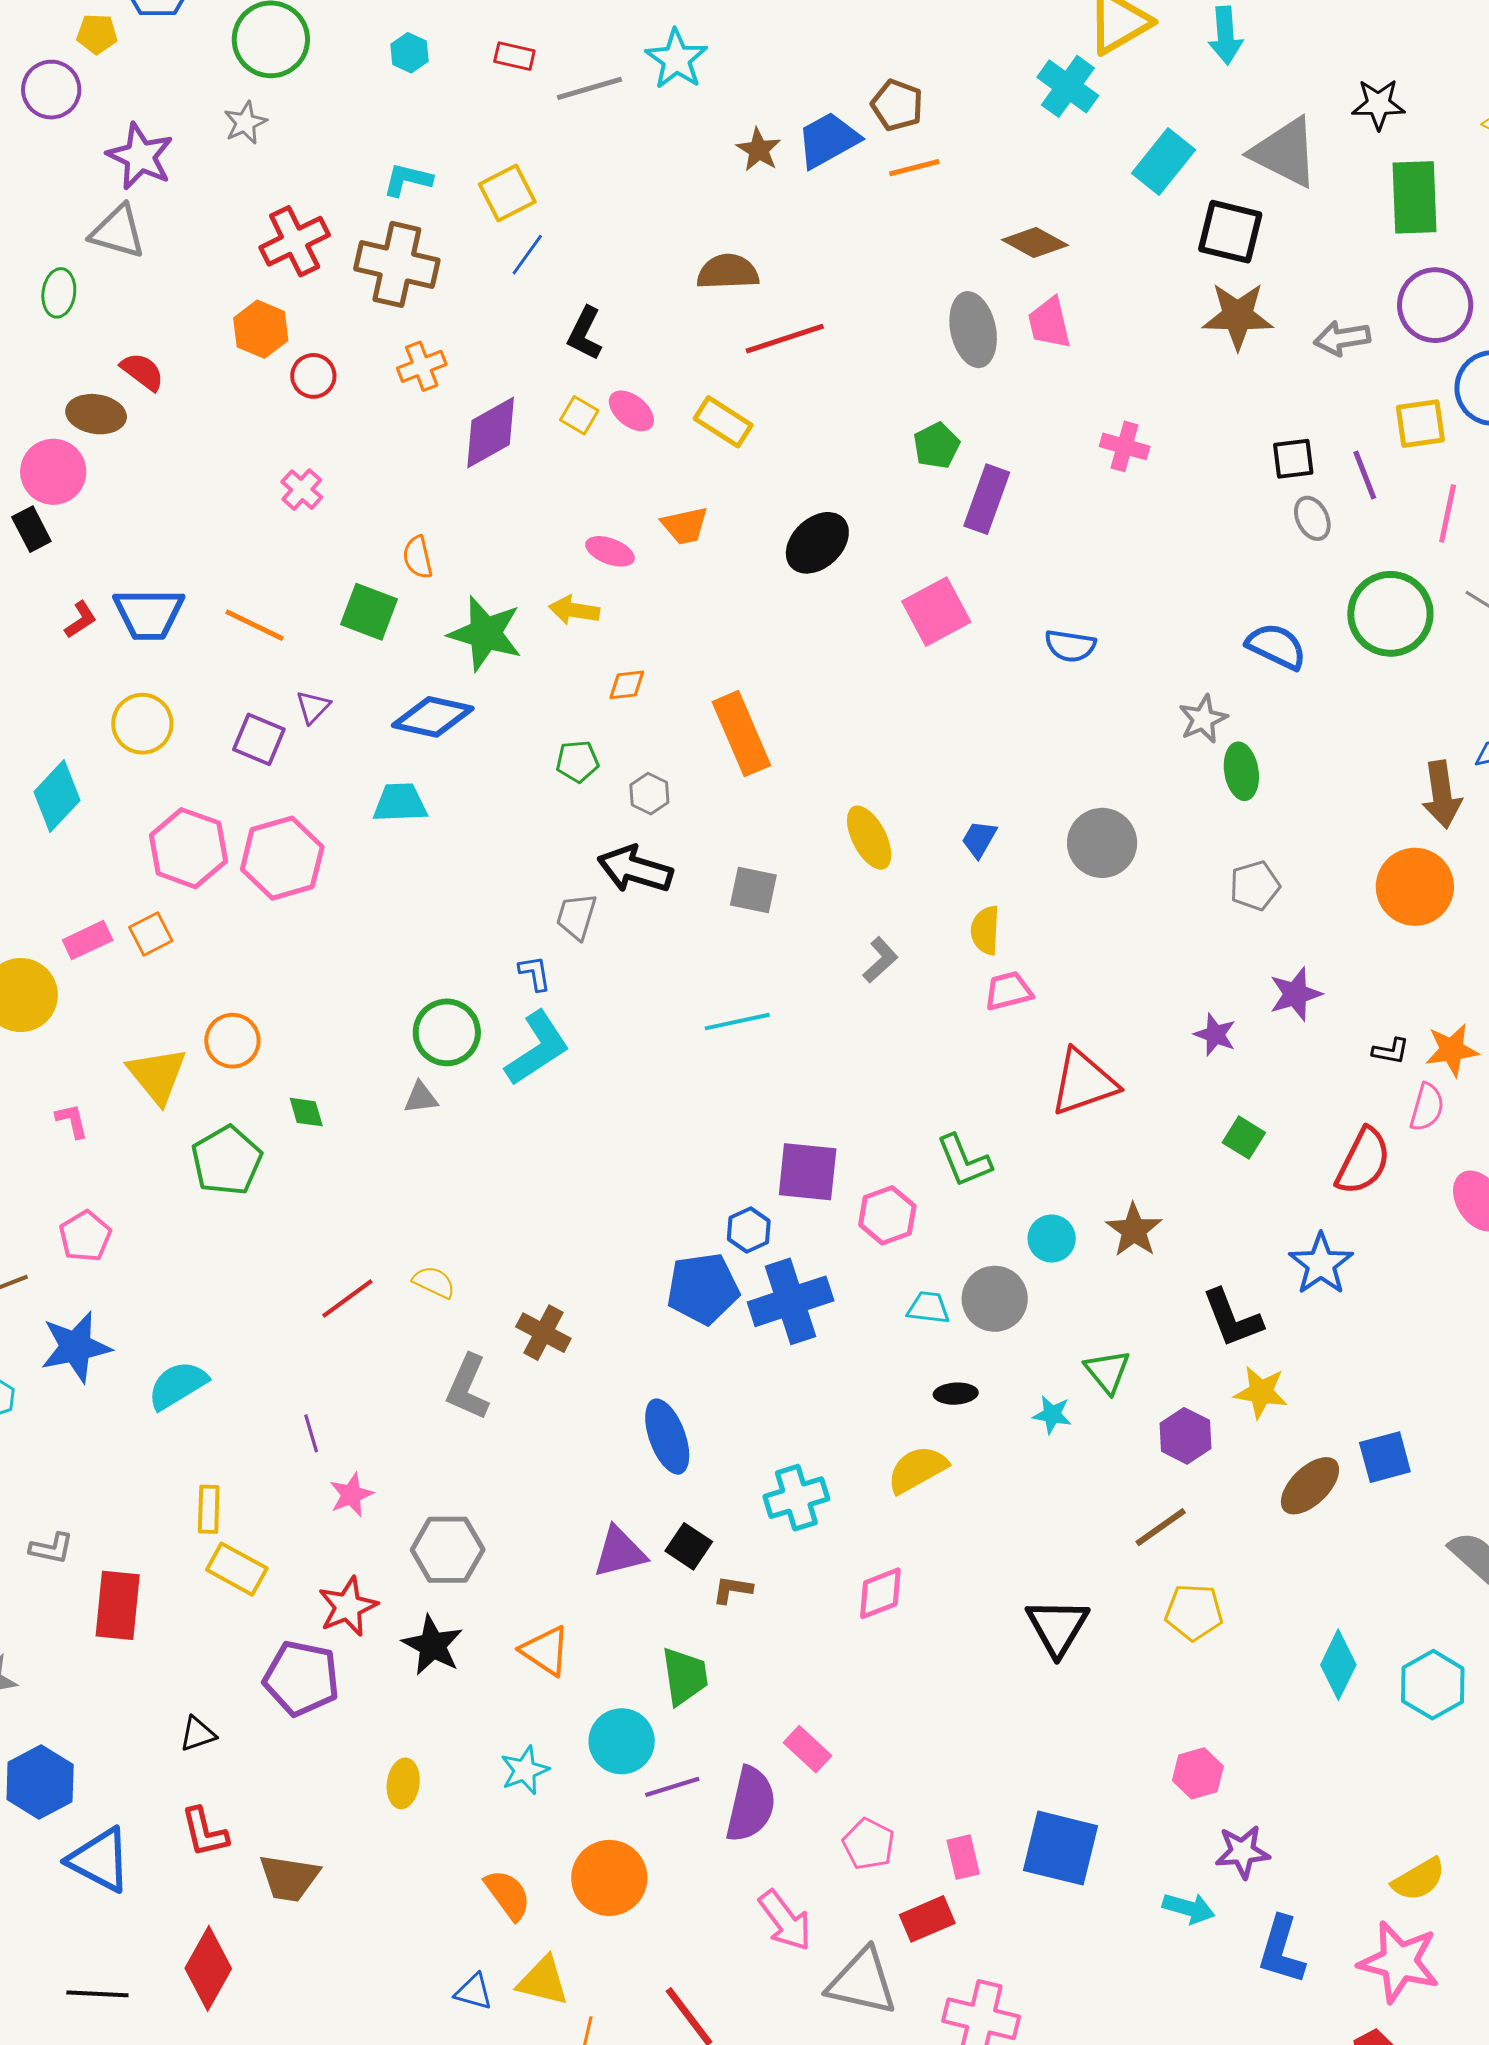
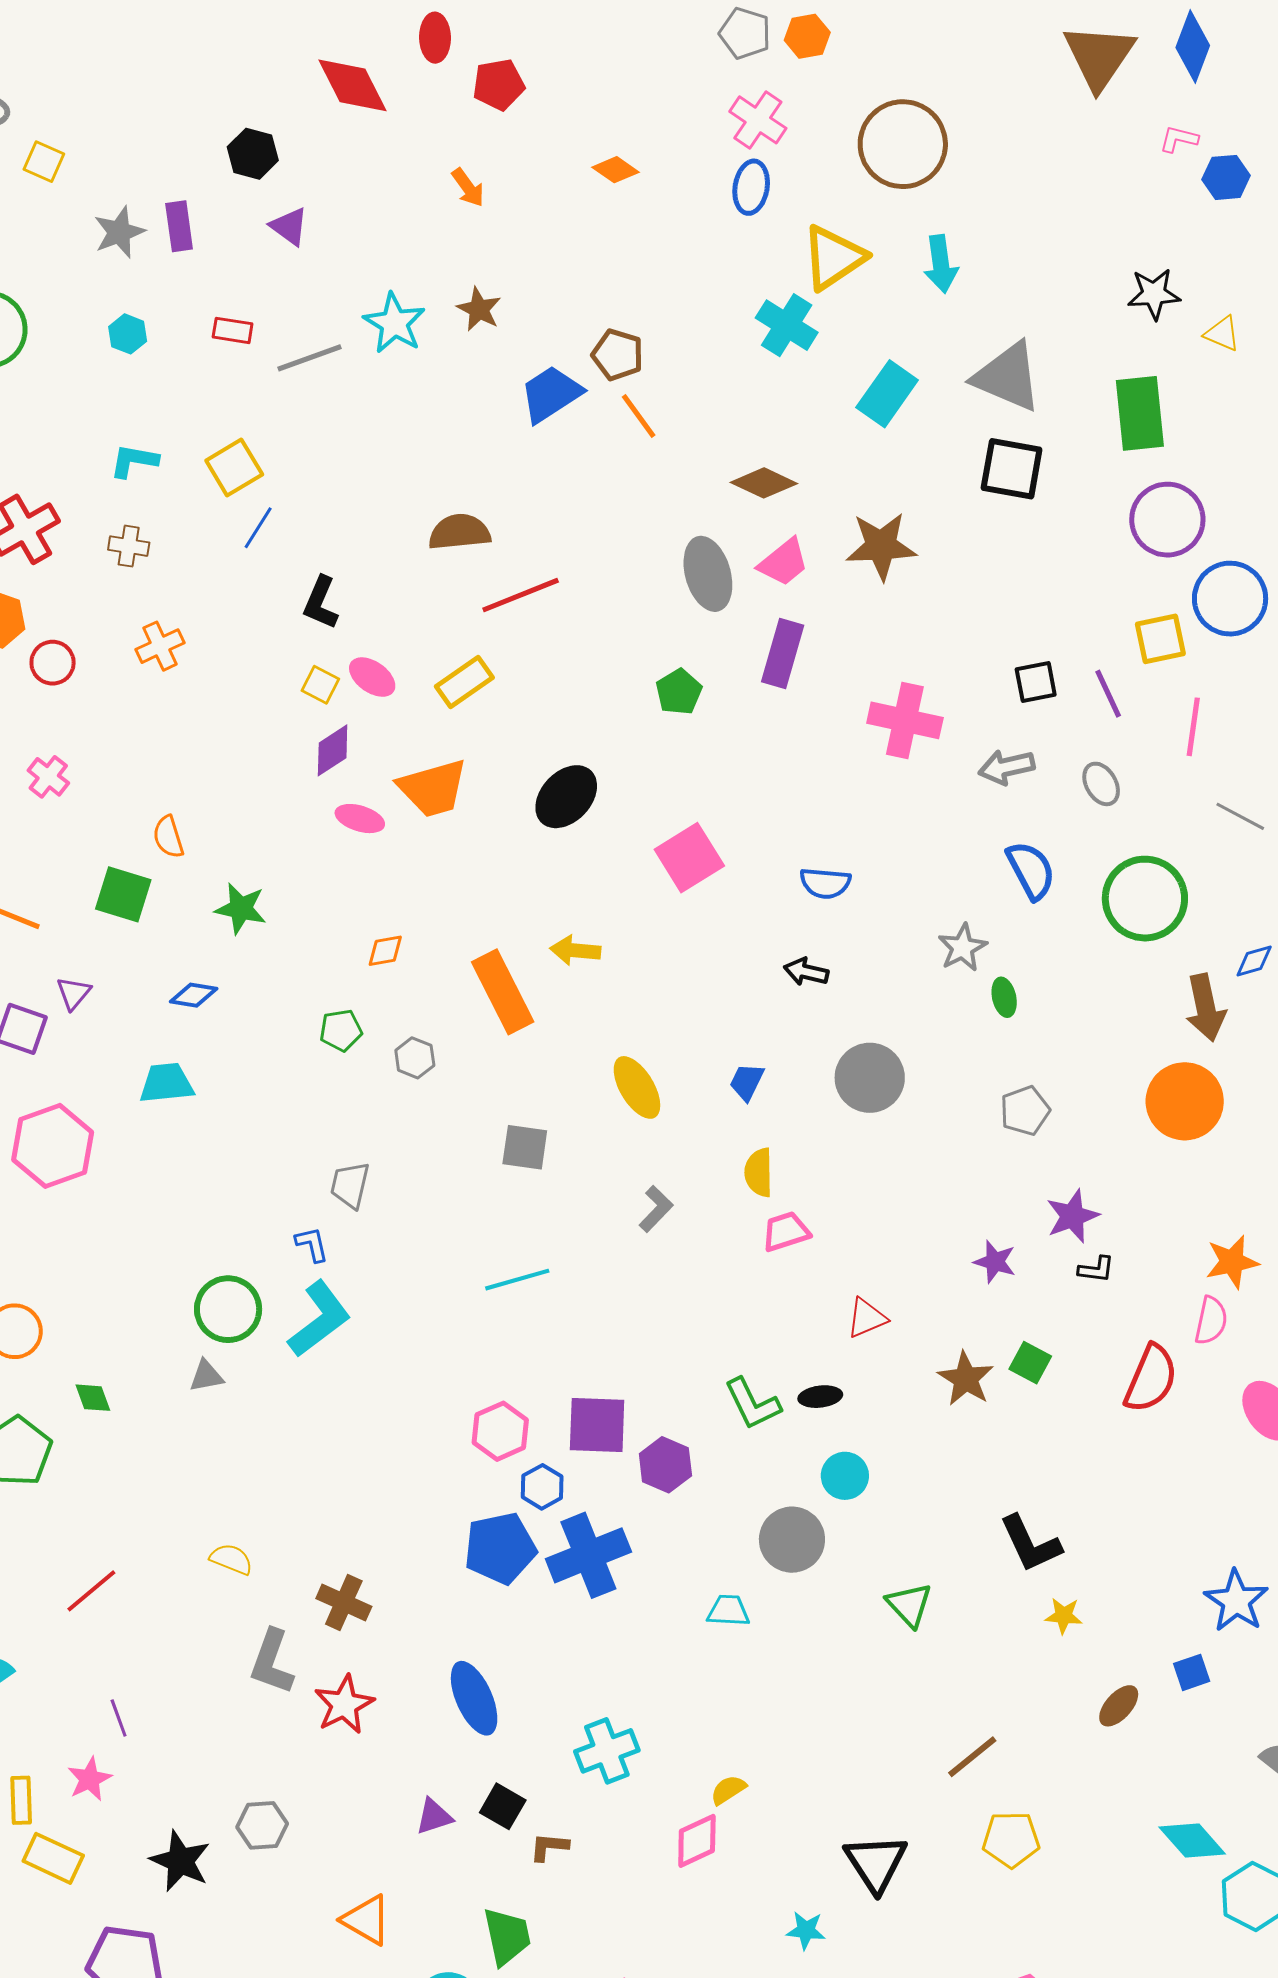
black star: (1378, 104) -> (1154, 294), moved
brown star: (759, 150) -> (479, 309), moved
orange line: (914, 168) -> (639, 416), turned 72
black square: (1230, 232) -> (1012, 469), moved
brown cross: (397, 264) -> (129, 546), size x0.5
brown star: (1238, 316) -> (881, 546), moved
pink trapezoid: (1049, 323) -> (784, 562), turned -112
gray arrow: (1342, 338) -> (1006, 767), moved
yellow rectangle: (723, 422) -> (464, 682), turned -64
purple diamond: (491, 433) -> (333, 750), moved, size x0.7
pink cross: (1125, 446) -> (905, 720), moved, size x1.5
purple rectangle: (987, 499) -> (783, 653), moved
gray ellipse: (1312, 518) -> (1101, 784), moved
orange trapezoid: (685, 526) -> (433, 788), size x1.5
yellow arrow: (574, 610) -> (575, 950), moved
green circle: (1390, 614) -> (1145, 899), moved
green star: (485, 633) -> (241, 909), size x0.7
blue semicircle: (1276, 646) -> (1031, 870), turned 40
blue diamond: (433, 717) -> (194, 995), size x0.6
green ellipse: (1241, 771) -> (1004, 997), size x0.7
black arrow: (635, 869) -> (806, 972), moved, size x0.6
black L-shape: (1391, 1051) -> (1096, 1269), moved
red triangle: (1084, 1082) -> (867, 1318), size x0.6
pink hexagon: (887, 1215) -> (500, 1431), moved
brown star: (1134, 1230) -> (966, 1379), moved
blue star: (1321, 1264) -> (1236, 1601), moved
red line: (347, 1298) -> (91, 1591), moved
cyan trapezoid: (928, 1308) -> (728, 1611), moved
yellow star: (1261, 1392) -> (1064, 1616), size x0.7
black ellipse: (956, 1394) -> (820, 1397), moved
cyan star: (1052, 1415) -> (806, 1930), moved
purple hexagon: (1185, 1436) -> (665, 1465), moved
blue square: (1385, 1457) -> (1192, 1672), size x0.7
yellow semicircle: (917, 1469) -> (728, 1790), moved, size x0.6
brown ellipse: (1310, 1486) -> (1119, 1706), size x0.7
pink star: (351, 1495) -> (90, 1779), moved
gray hexagon: (448, 1550) -> (262, 1825), size x0.7
purple triangle: (620, 1552) -> (434, 1817), size x0.7
red star: (348, 1607) -> (344, 1705), moved
black star: (433, 1645) -> (180, 1861), moved
cyan diamond: (1338, 1665) -> (1192, 1840), moved, turned -64

